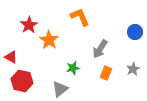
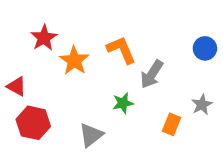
orange L-shape: (80, 17) -> (121, 50), moved
green star: (73, 68) -> (123, 103), moved
orange rectangle: (106, 73) -> (172, 124), moved

